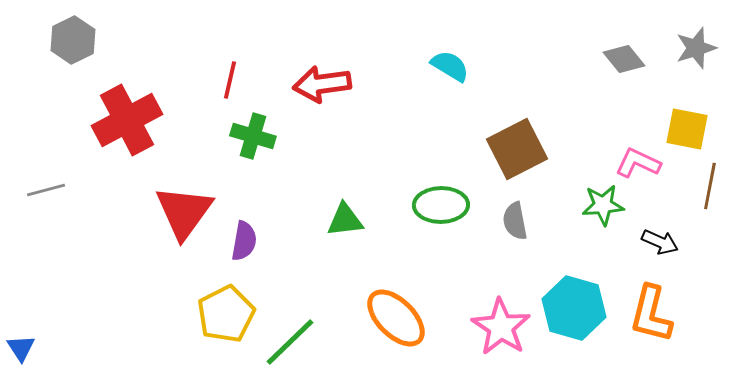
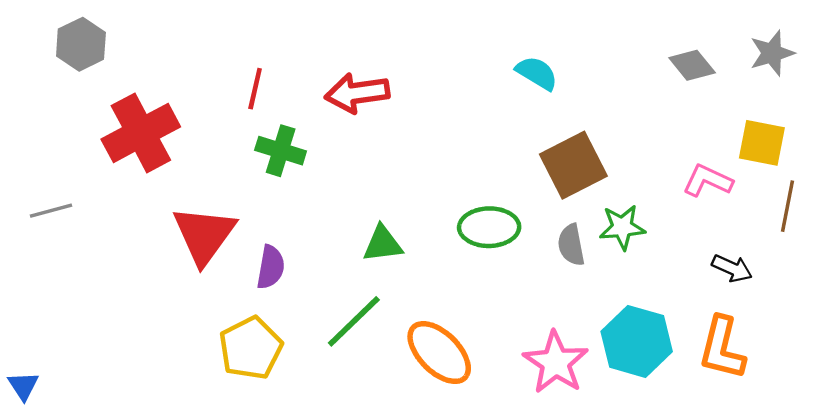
cyan semicircle: (450, 66) -> (537, 73), moved
green star: (603, 205) -> (622, 227), moved
green line: (290, 342) -> (354, 321), moved

